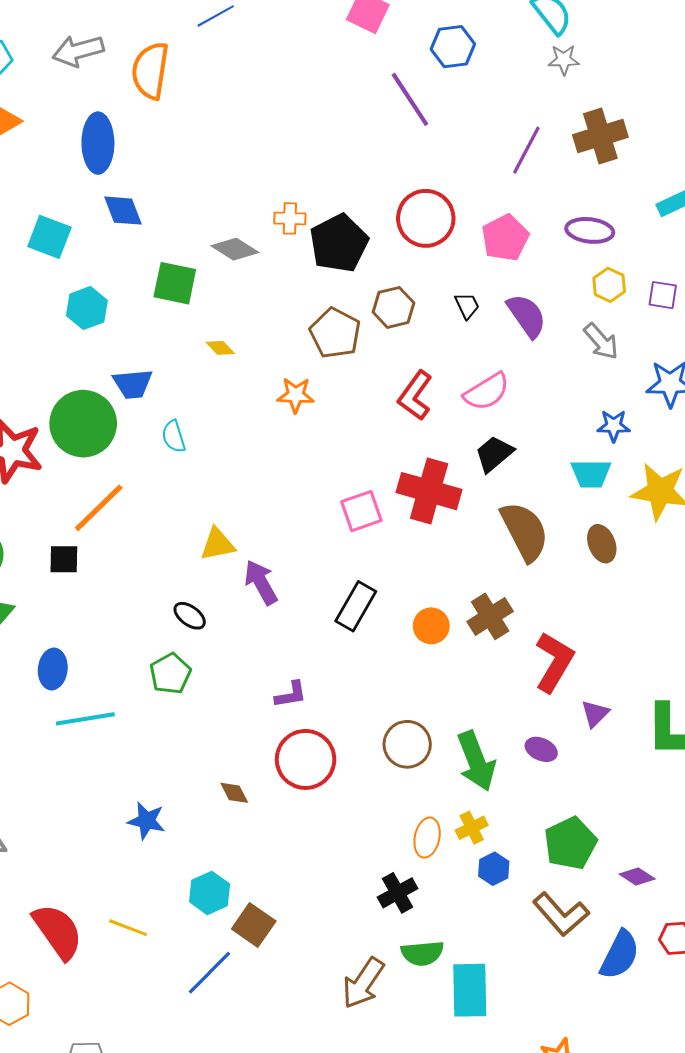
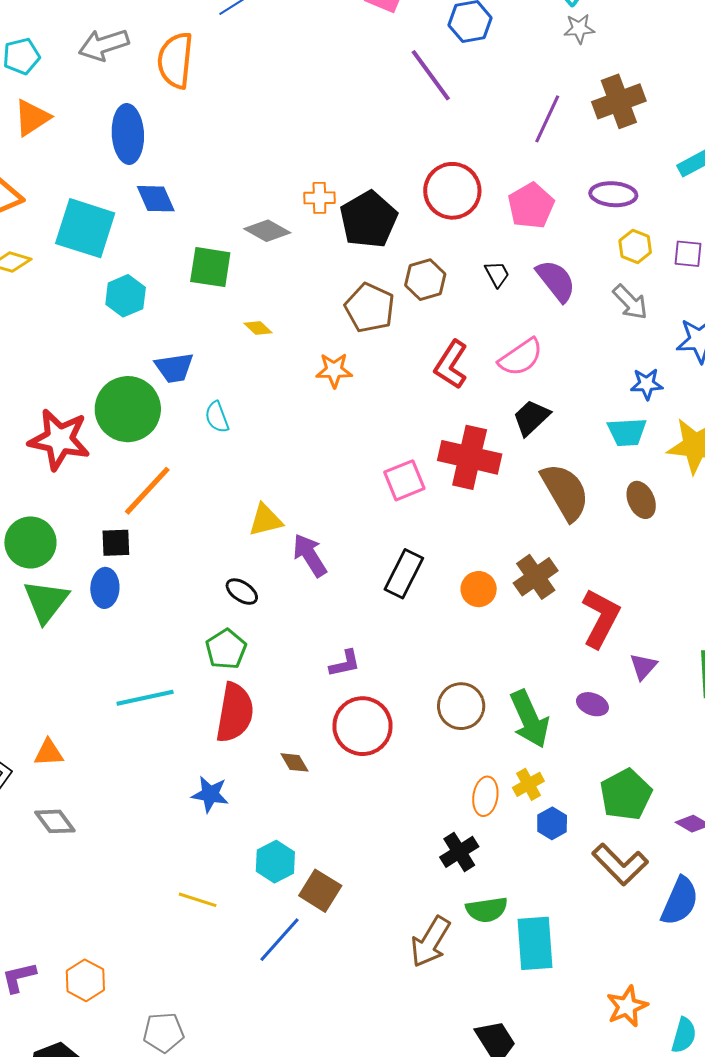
cyan square: (49, 237) -> (85, 228), size x1.4
blue ellipse: (53, 669) -> (105, 588), moved
red semicircle: (58, 931) -> (235, 713), moved, turned 48

